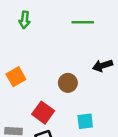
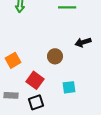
orange square: (16, 77) -> (13, 60), moved

